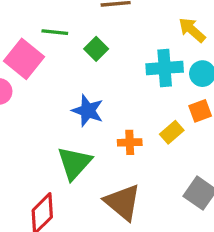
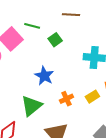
orange cross: (130, 142) -> (66, 99), turned -32

